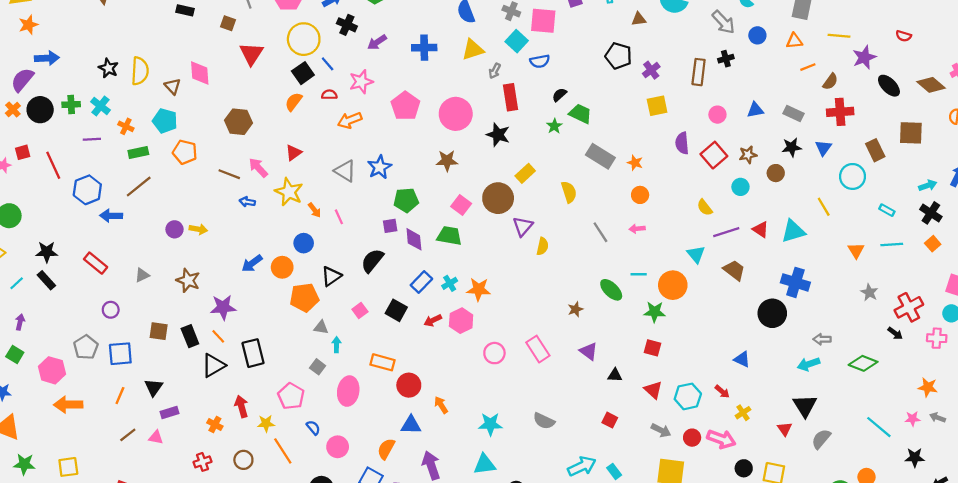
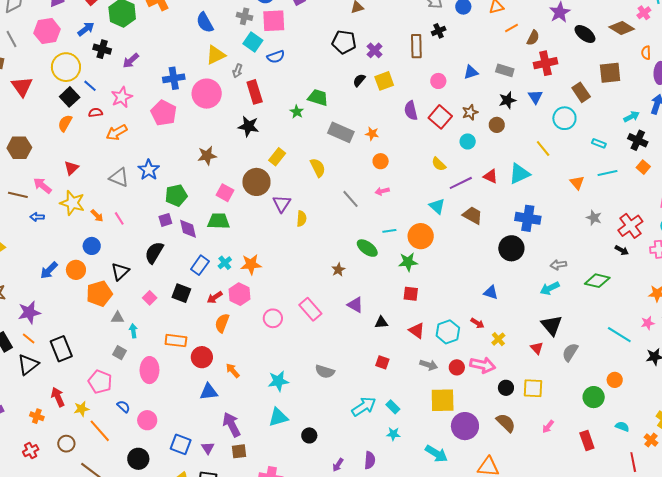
blue cross: (424, 48) -> (174, 78), moved
black semicircle: (559, 95) -> (359, 80), moved
pink circle: (456, 114) -> (207, 94), moved
orange semicircle: (386, 449) -> (222, 323), moved

